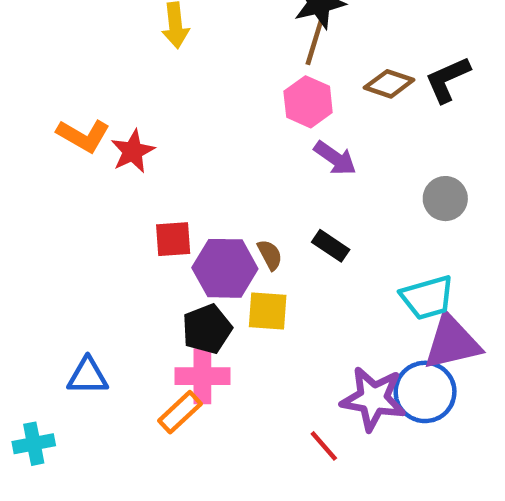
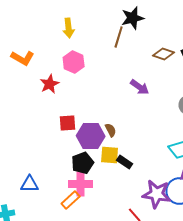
brown line: (315, 41) -> (119, 37), moved
pink hexagon: (308, 102) -> (74, 62), moved
orange L-shape: (83, 136) -> (23, 58), moved
black rectangle: (331, 246) -> (125, 162), moved

